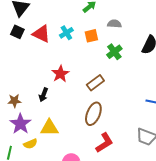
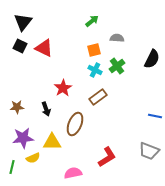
cyan cross: (66, 33) -> (95, 70), moved, turned -32
black arrow: (43, 95) -> (46, 109), turned -40
brown star: (14, 101) -> (17, 107), moved
brown ellipse: (93, 114) -> (75, 124), moved
purple star: (20, 124) -> (23, 138), turned 30

